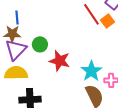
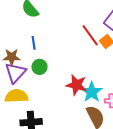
blue line: (17, 17) -> (34, 43), moved
red star: (60, 61) -> (76, 85), moved

